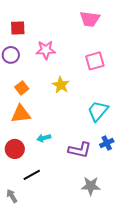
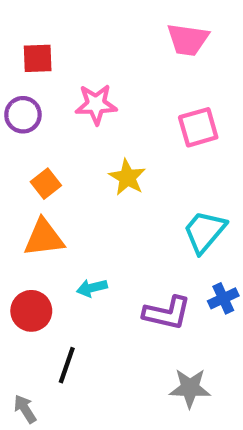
black line: (32, 175) -> (67, 365), turned -42

